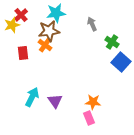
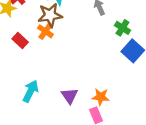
red rectangle: (23, 53) -> (20, 41), turned -40
purple triangle: (55, 101) -> (70, 96), moved

